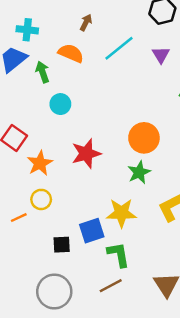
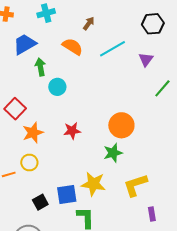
cyan cross: (27, 30) -> (46, 13), moved, turned -30
green arrow: (43, 72) -> (40, 67), moved
red star: (86, 154) -> (72, 131), size x0.7
black square: (62, 245) -> (40, 202), turned -35

